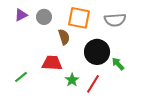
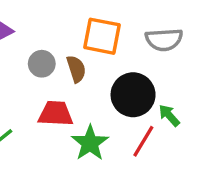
gray circle: (44, 17) -> (42, 64), moved
green star: (72, 80) -> (90, 143), size x1.5
red line: (93, 84) -> (143, 141), moved

